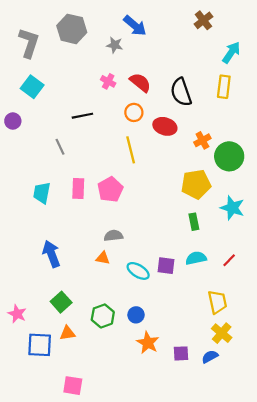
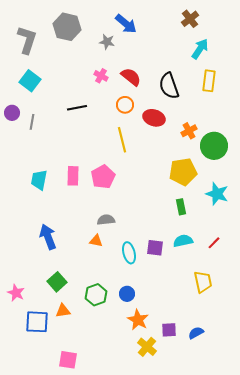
cyan arrow: (231, 52) -> (200, 49), moved
gray line: (60, 147) -> (32, 122), moved, turned 35
cyan ellipse: (138, 271) -> (129, 253), turned 45
yellow cross: (222, 333) -> (147, 347), moved

